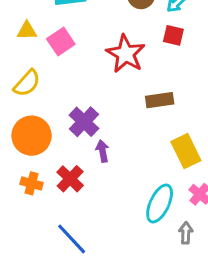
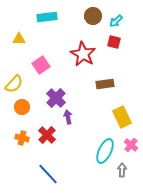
pink square: (61, 42) -> (41, 65), moved
yellow semicircle: (27, 83) -> (14, 84), moved
orange circle: (32, 136) -> (22, 107), size x0.6

